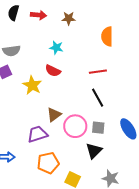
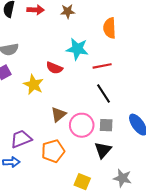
cyan star: (56, 48) -> (77, 49), moved, size x1.5
purple trapezoid: (37, 134) -> (21, 139), moved
orange pentagon: (48, 163) -> (53, 151), moved

